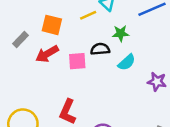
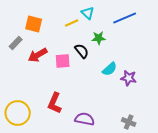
orange square: (52, 25) -> (34, 24), moved
black semicircle: (100, 49) -> (82, 51), turned 56
cyan semicircle: (127, 62) -> (110, 69), moved

